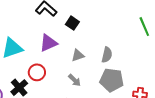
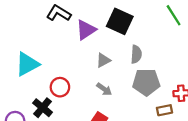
black square: (72, 23) -> (120, 21), moved, size x1.6
purple triangle: (48, 43) -> (86, 30), moved

